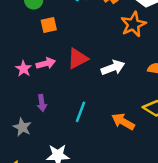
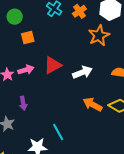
cyan line: (81, 112) -> (58, 132), moved, turned -48
orange arrow: (123, 122) -> (93, 104), moved

